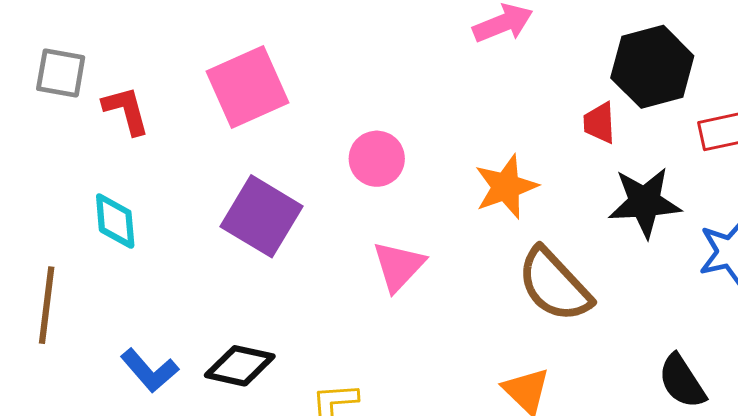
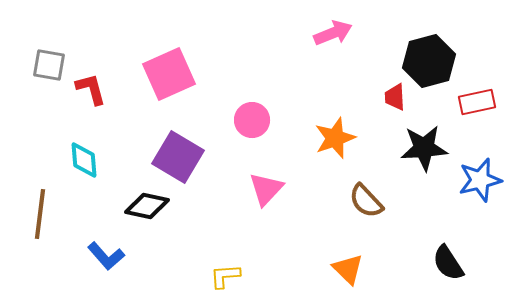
brown semicircle: (554, 285) -> (366, 201), size x0.7
black diamond: (240, 366) -> (147, 206), moved

